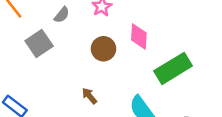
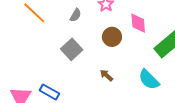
gray square: (39, 43) -> (72, 49), moved

